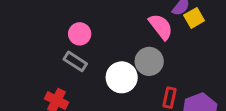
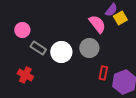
pink circle: (80, 34) -> (22, 30), moved
white circle: (122, 77) -> (61, 52), moved

